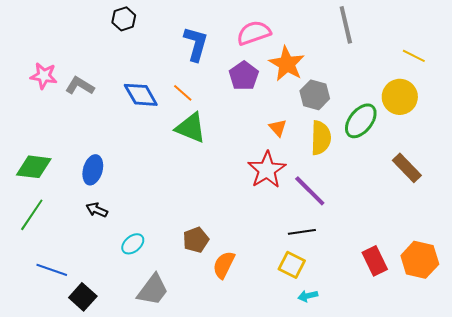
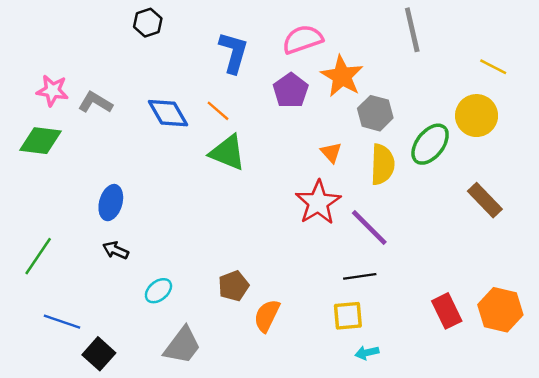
green diamond: (34, 167) -> (41, 141), moved
yellow square: (292, 265) -> (348, 316), turned -32

